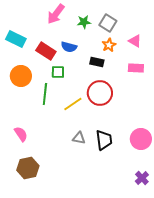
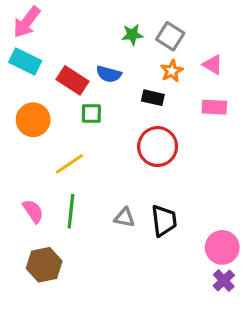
pink arrow: (56, 14) -> (27, 22), moved
green line: (45, 94) -> (71, 211), moved
yellow line: (73, 104) -> (69, 164), moved
pink circle: (141, 139) -> (222, 247), moved

